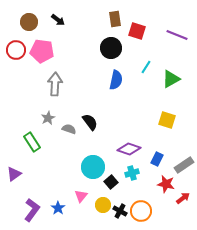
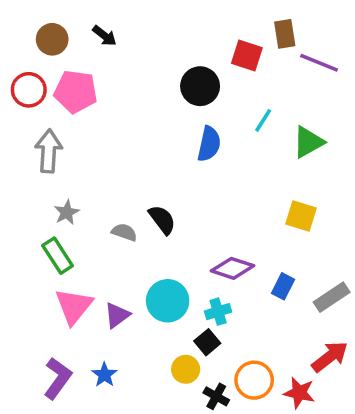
brown rectangle: (115, 19) -> (285, 34), moved
gray arrow: (55, 84) -> (49, 151), moved
gray star: (48, 118) -> (67, 212), moved
cyan cross: (132, 173) -> (218, 312), moved
purple triangle: (14, 174) -> (117, 315), moved
black square: (111, 182) -> (207, 342), moved
red star: (166, 184) -> (299, 393), moved
pink triangle: (81, 196) -> (74, 306), moved, size x1.6
red arrow: (183, 198) -> (330, 357), size x1.5
black cross: (120, 211) -> (216, 396), moved

